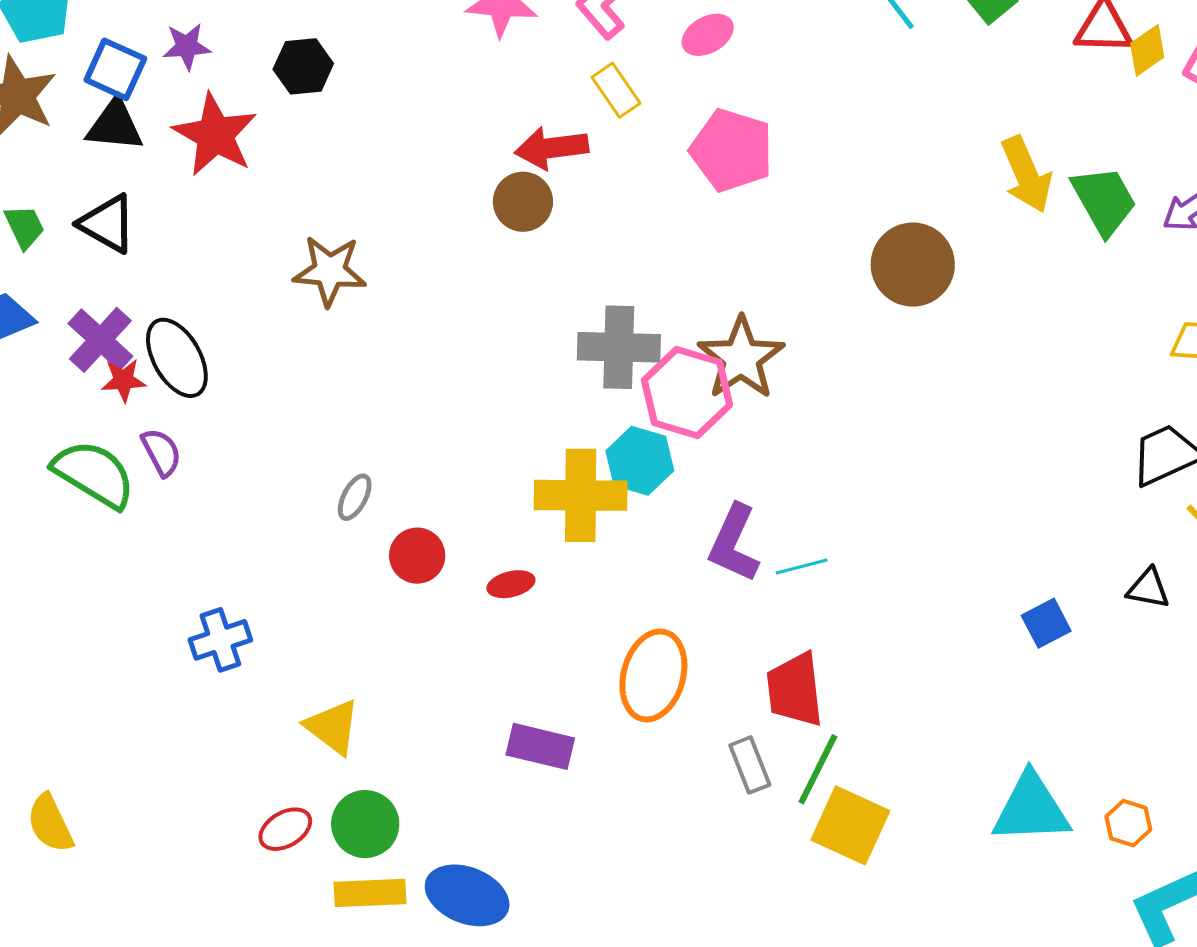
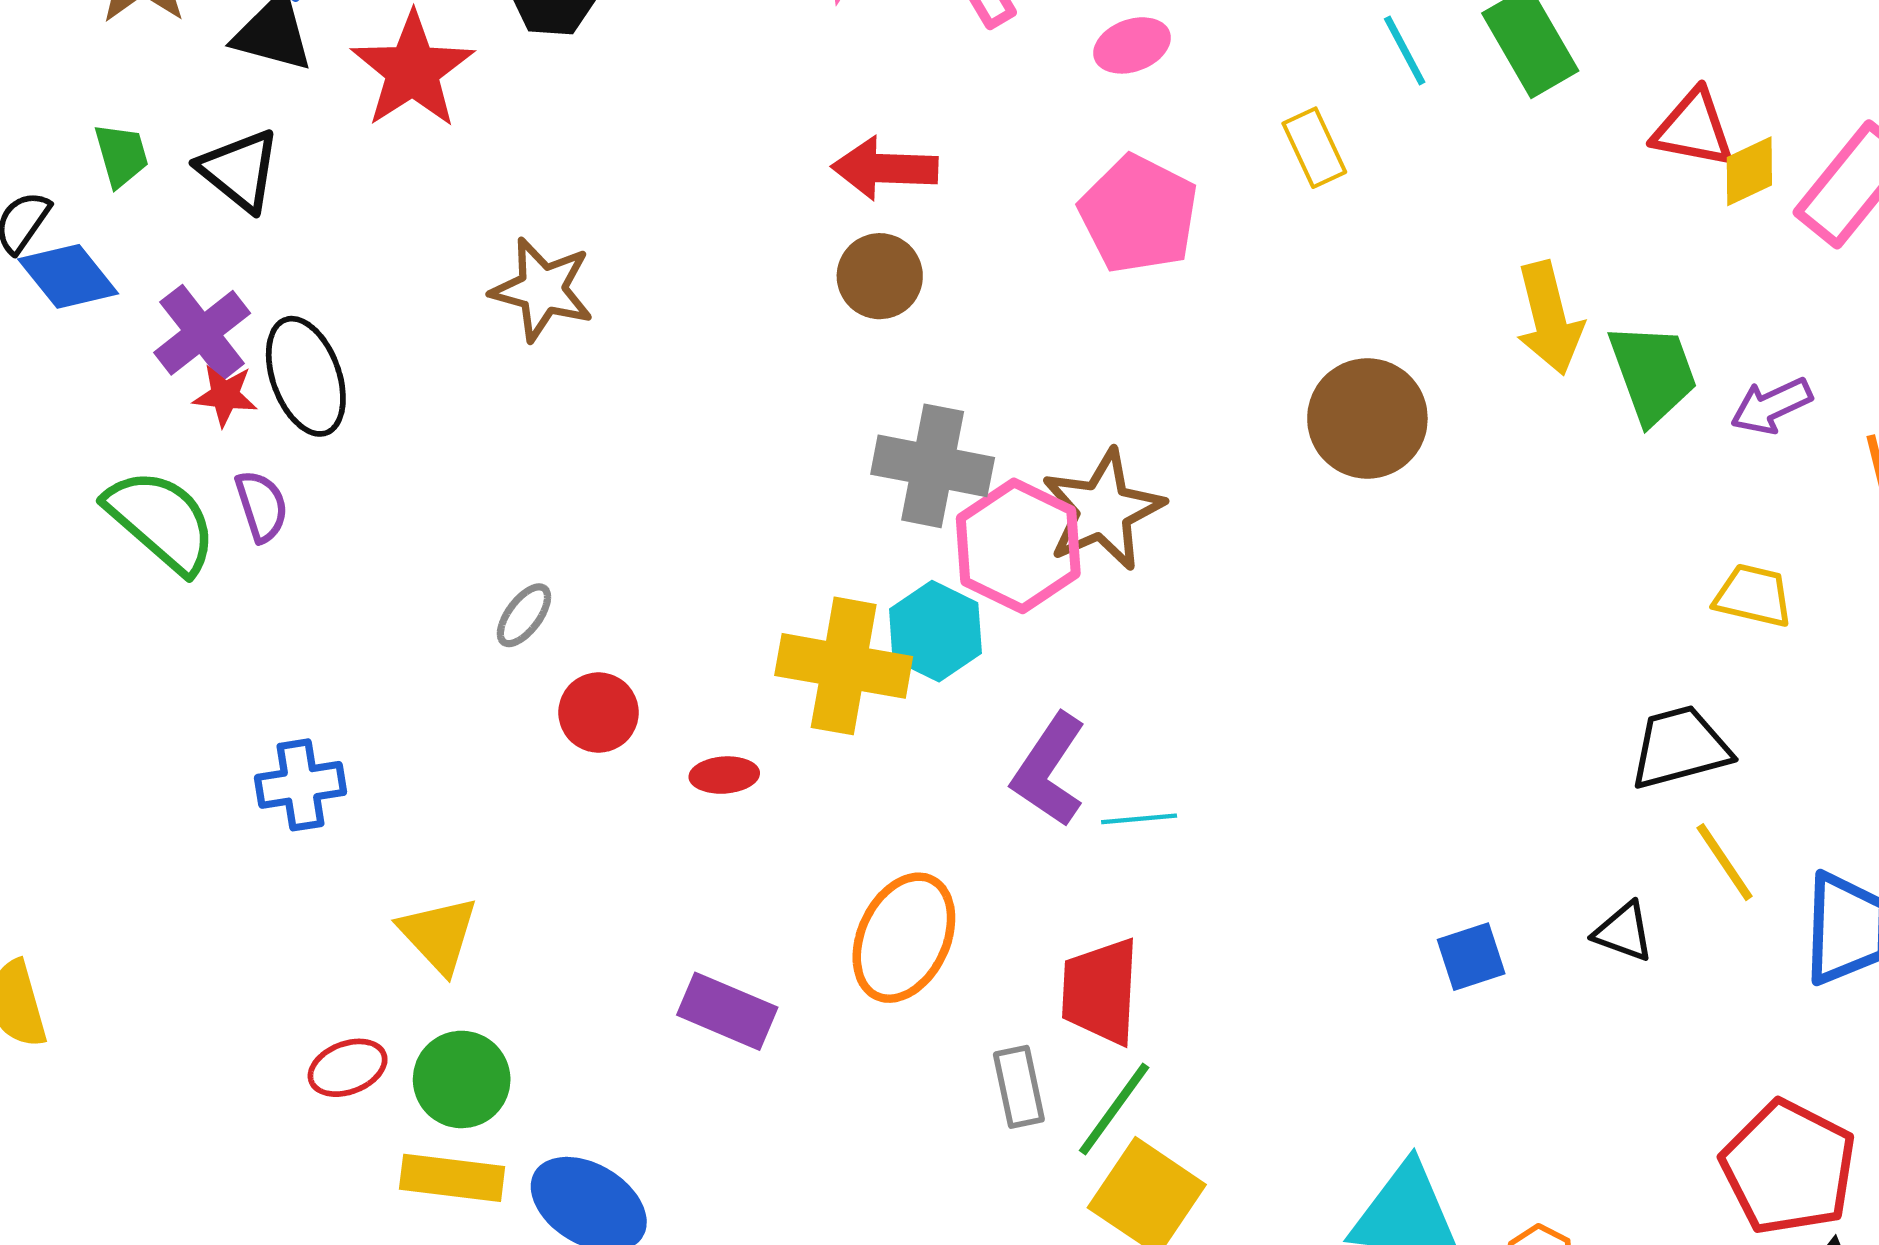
yellow rectangle: (616, 90) -> (1314, 148), moved
brown circle: (523, 202) -> (880, 276), moved

